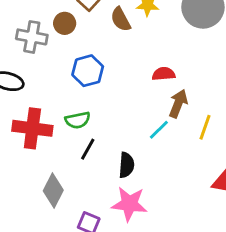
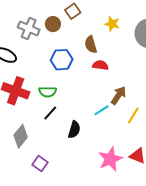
brown semicircle: (121, 19) -> (91, 45), moved
red semicircle: (164, 74) -> (100, 65), moved
pink star: (129, 204) -> (110, 159), moved, turned 30

